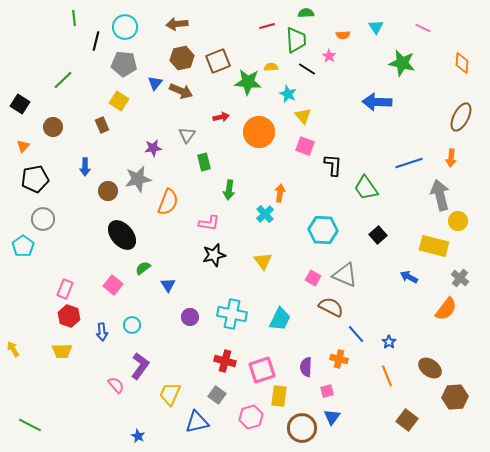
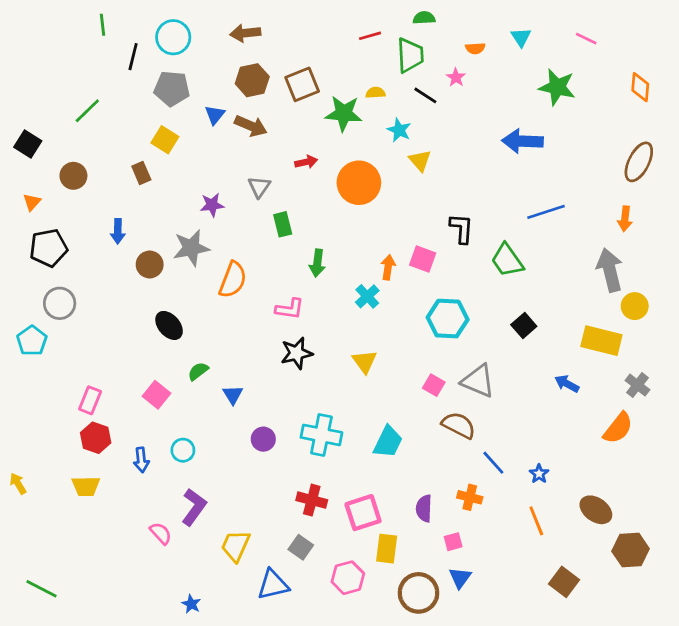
pink square: (305, 146) -> (423, 259), moved
blue line: (409, 163) -> (546, 212), moved
black ellipse: (122, 235) -> (169, 325), size x0.7

